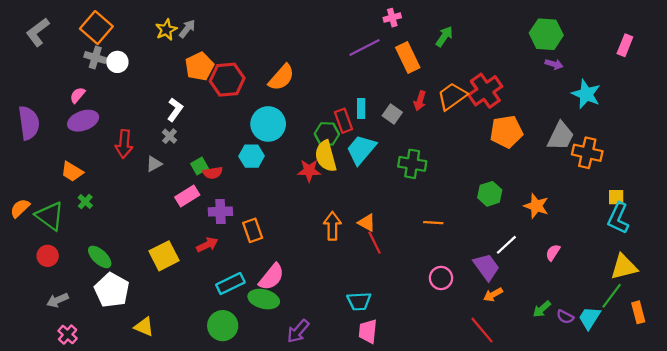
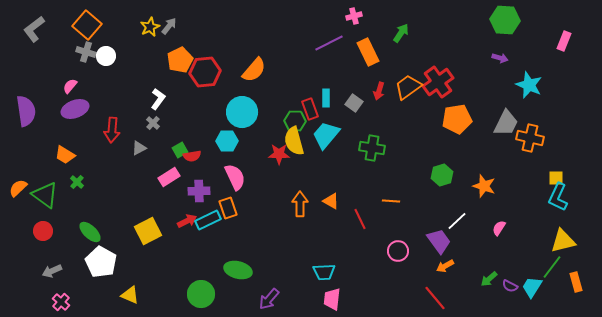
green hexagon: (546, 34) -> (505, 20), moved
red line: (374, 243) -> (360, 219), moved
pink semicircle: (271, 277) -> (235, 177), moved, turned -64
cyan rectangle: (230, 284) -> (208, 220), moved

